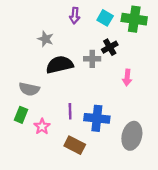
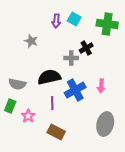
cyan square: (105, 18) -> (74, 19), moved
black semicircle: (60, 65) -> (49, 77), moved
pink arrow: (127, 77) -> (101, 86), moved
blue cross: (97, 118) -> (75, 90), moved, turned -35

